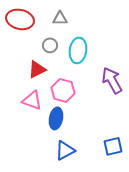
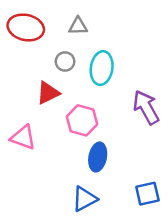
pink triangle: (32, 100) -> (23, 137), moved
blue ellipse: (56, 118) -> (98, 157), moved

